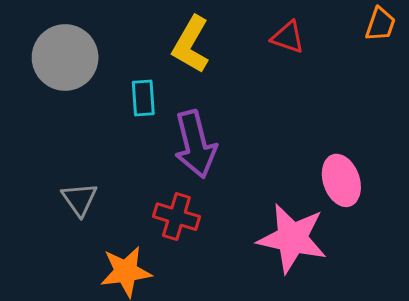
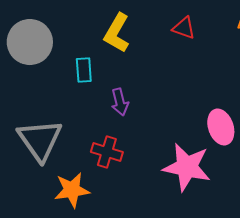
purple arrow: (195, 144) -> (120, 102), size x0.6
gray triangle: (80, 199) -> (40, 140), size x1.8

